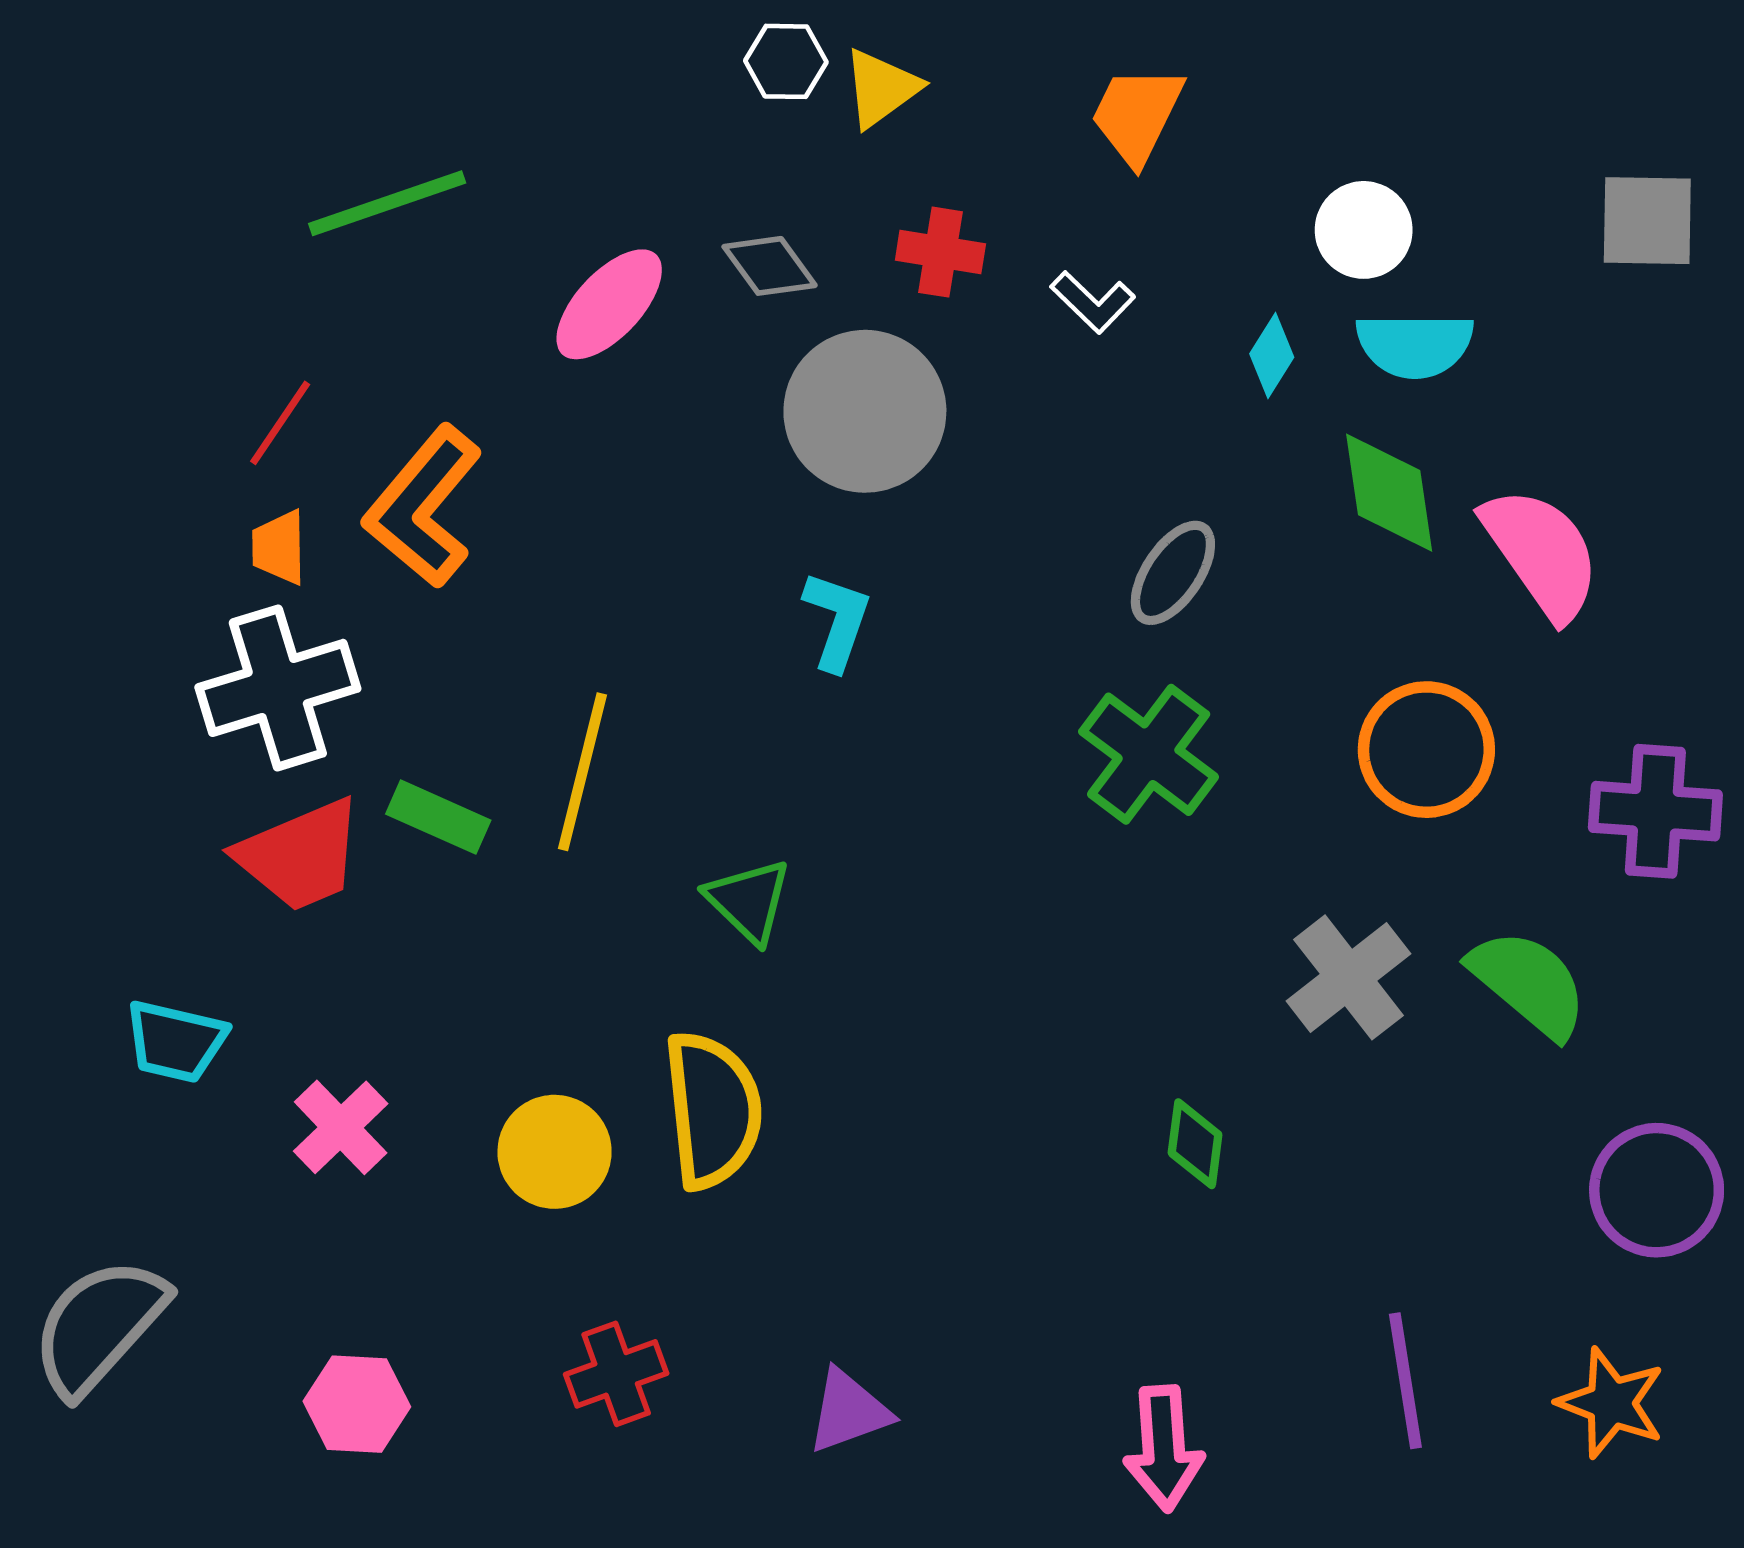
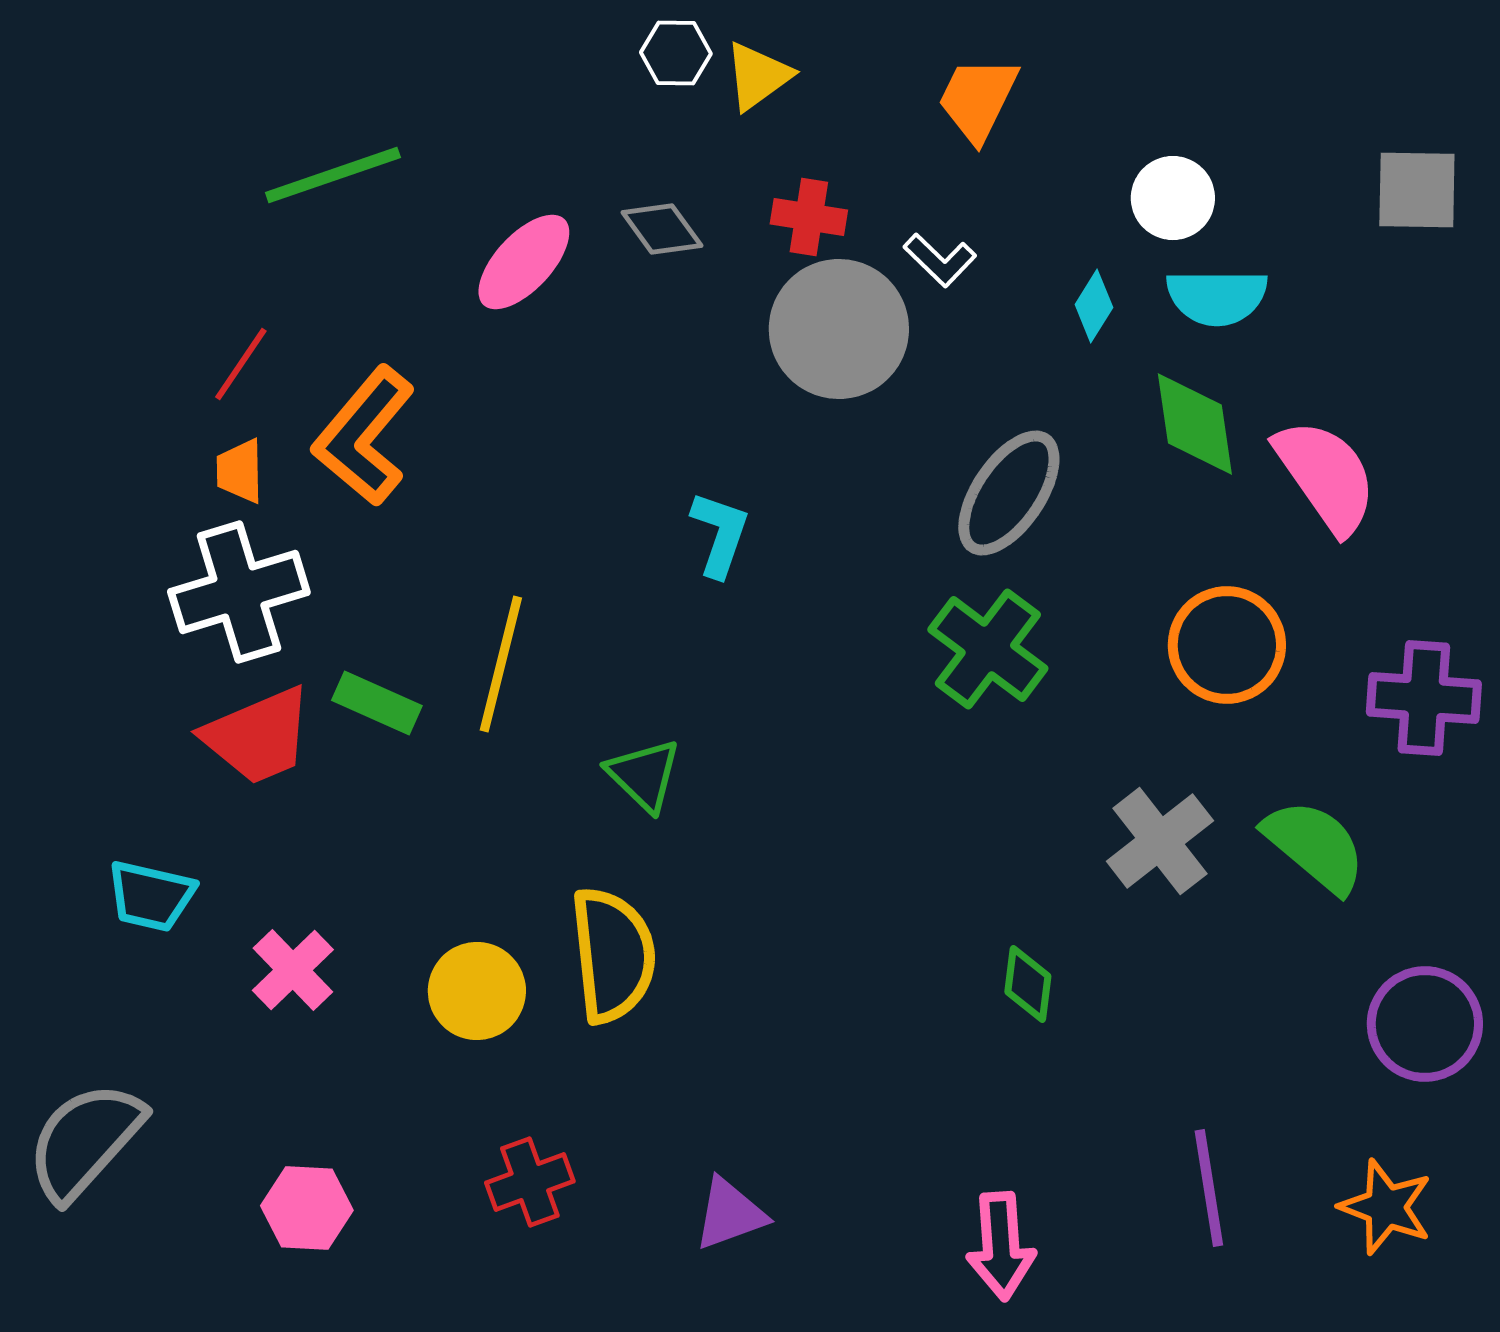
gray circle: (865, 411) -> (839, 329), moved
gray ellipse: (1173, 573) -> (1009, 493), size x1.4

